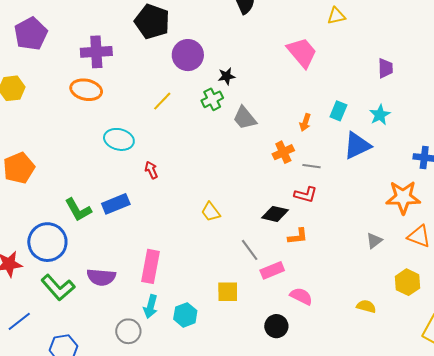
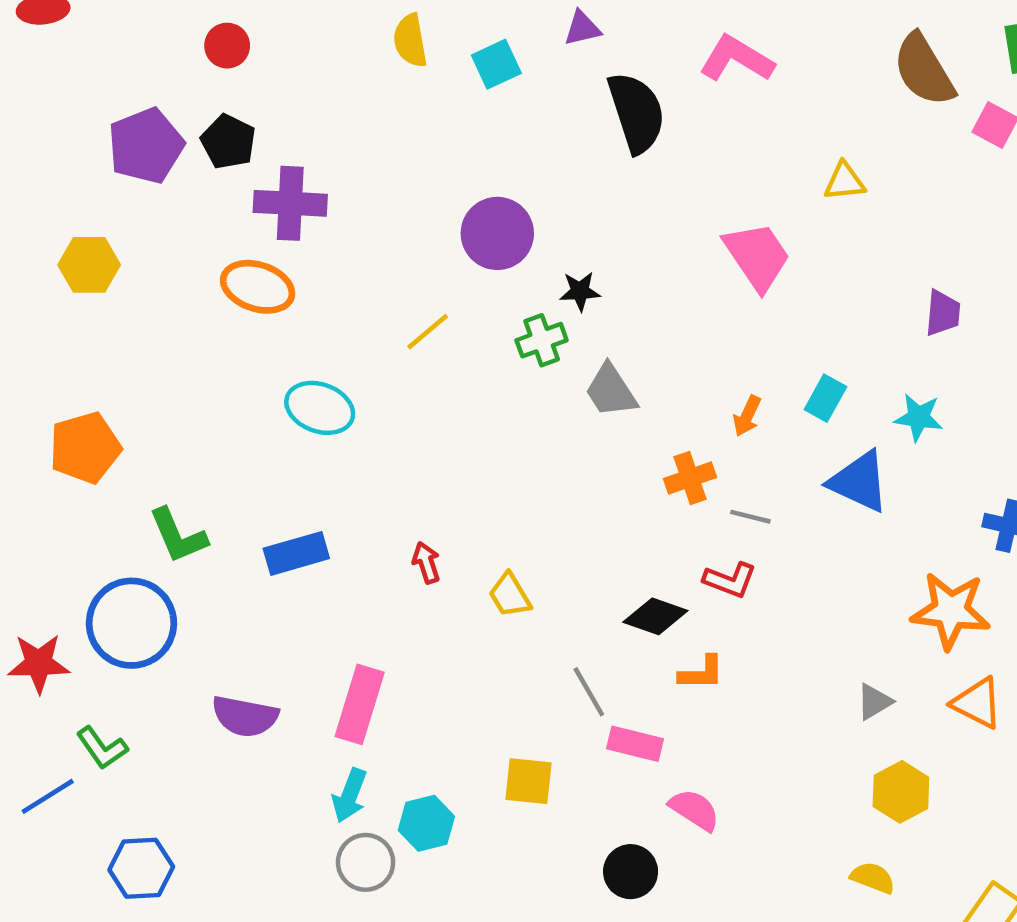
black pentagon: (152, 22) -> (228, 142), moved, size x0.7
cyan star: (380, 115) -> (919, 417), turned 30
blue triangle: (357, 146) -> (859, 482), turned 44
red arrow: (151, 170) -> (426, 563), moved
green L-shape: (78, 210) -> (178, 536), moved
pink rectangle: (272, 270) -> (635, 744), turned 30
yellow hexagon: (407, 282) -> (901, 792), moved
green L-shape: (58, 287) -> (102, 748), moved, size x0.7
yellow semicircle: (366, 306) -> (873, 878), moved
gray circle: (128, 331) -> (366, 862), moved

